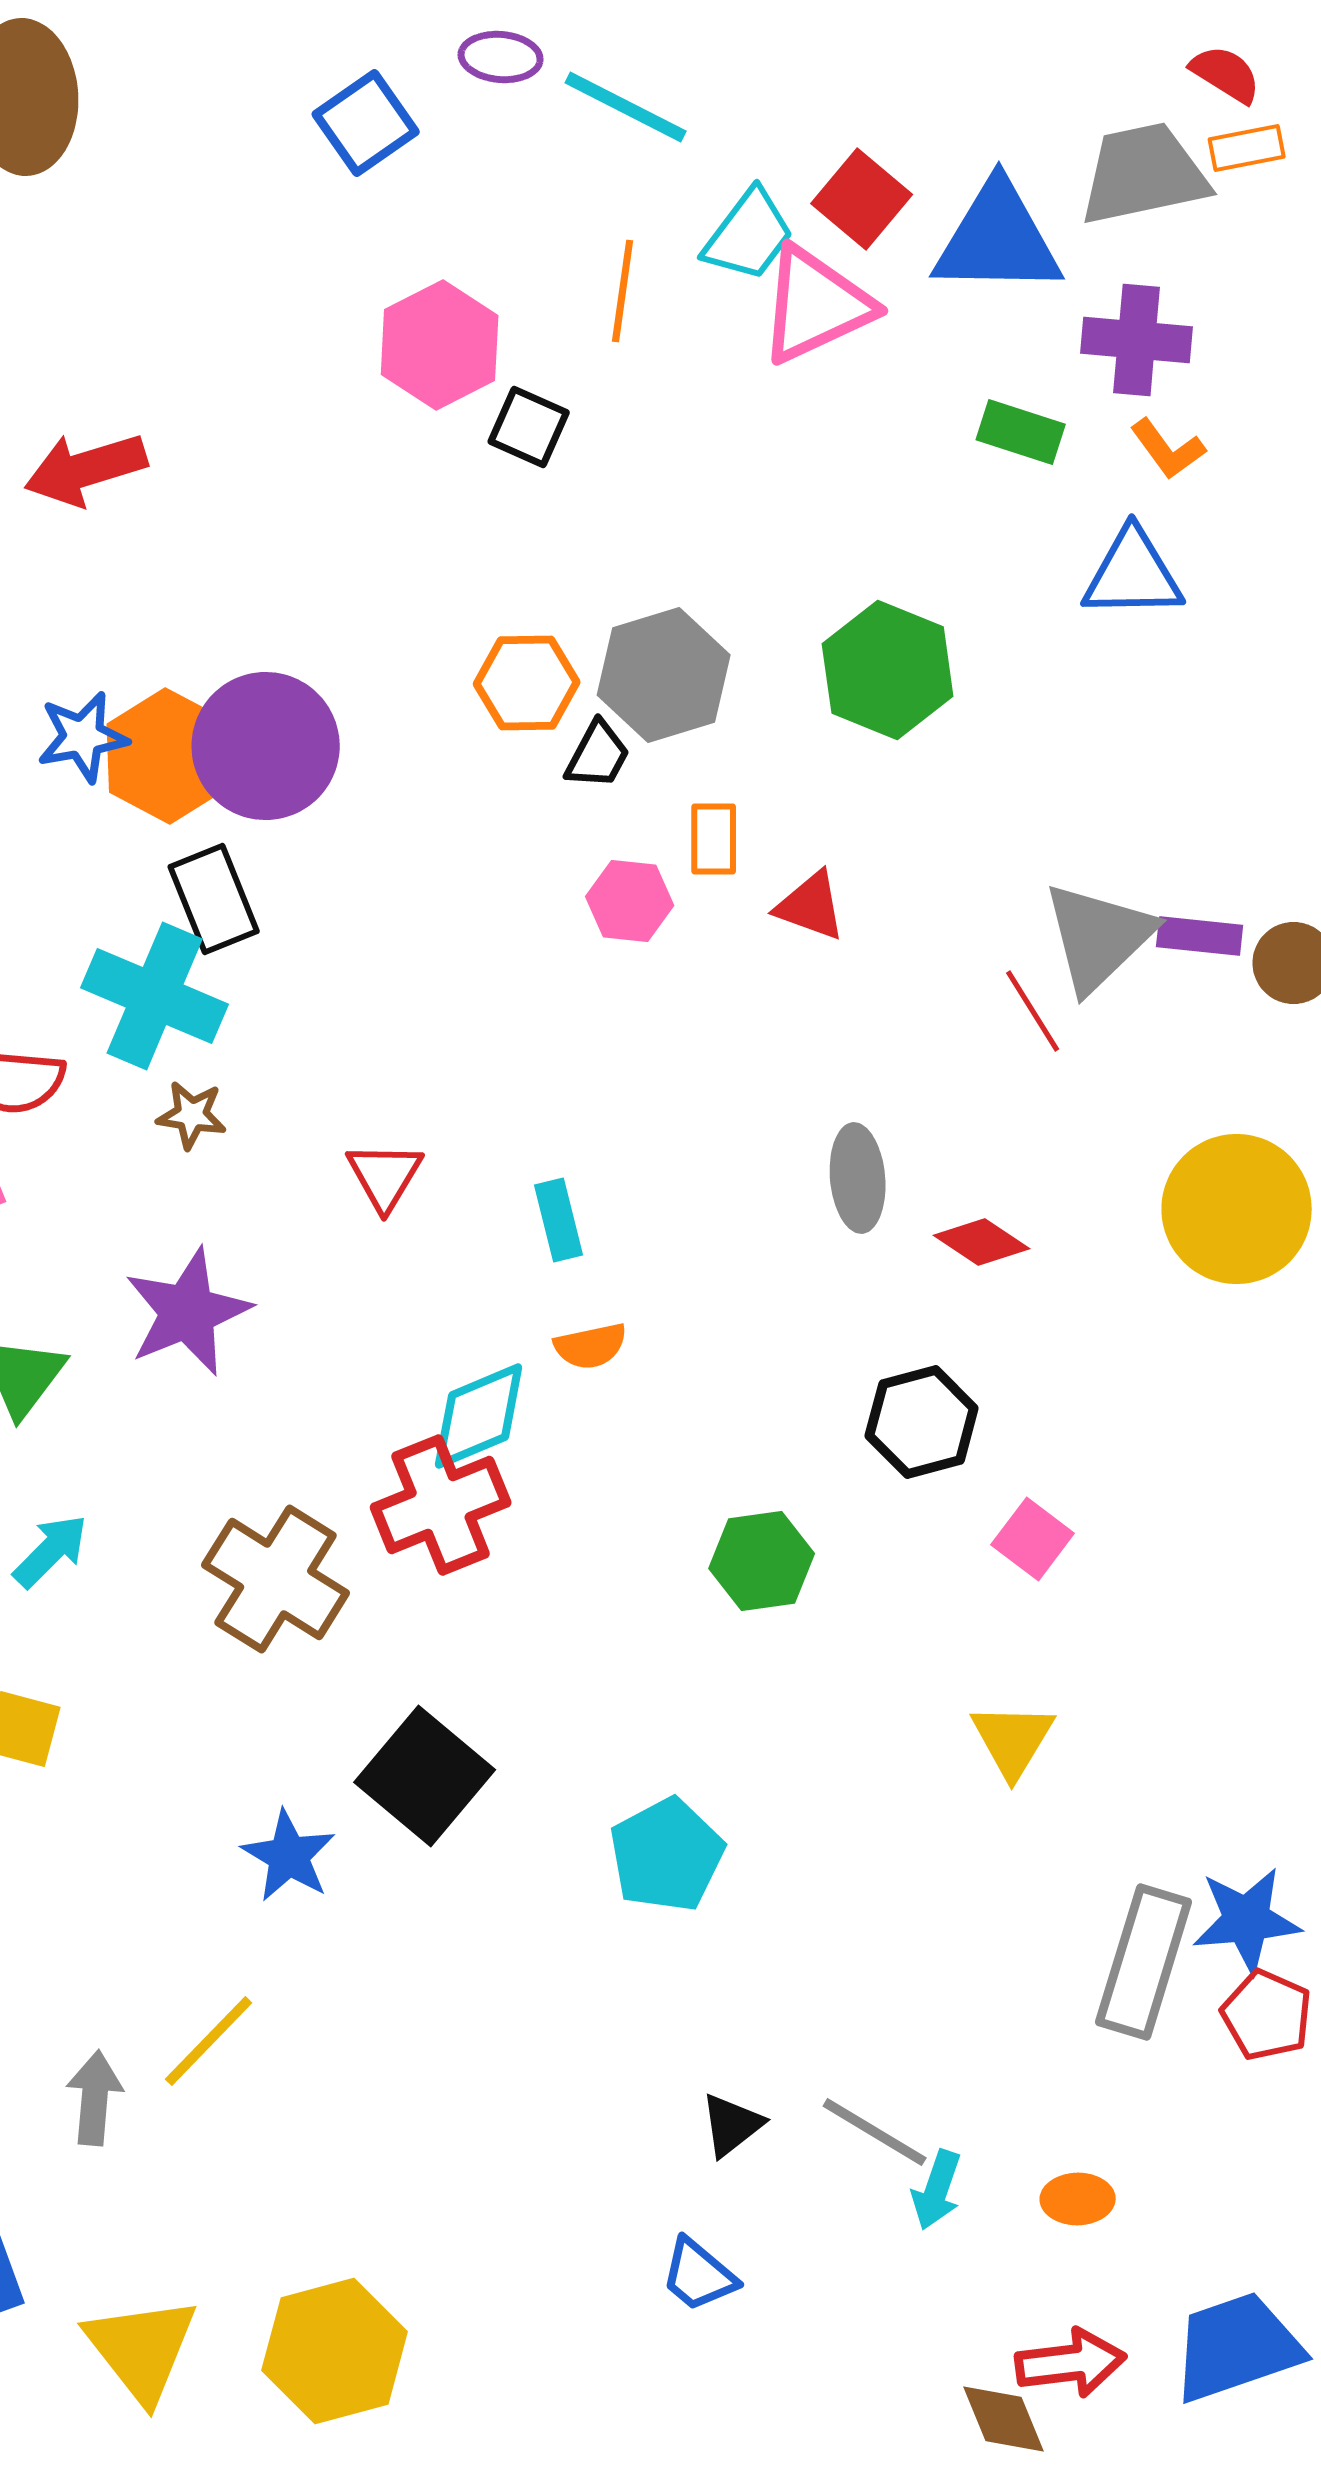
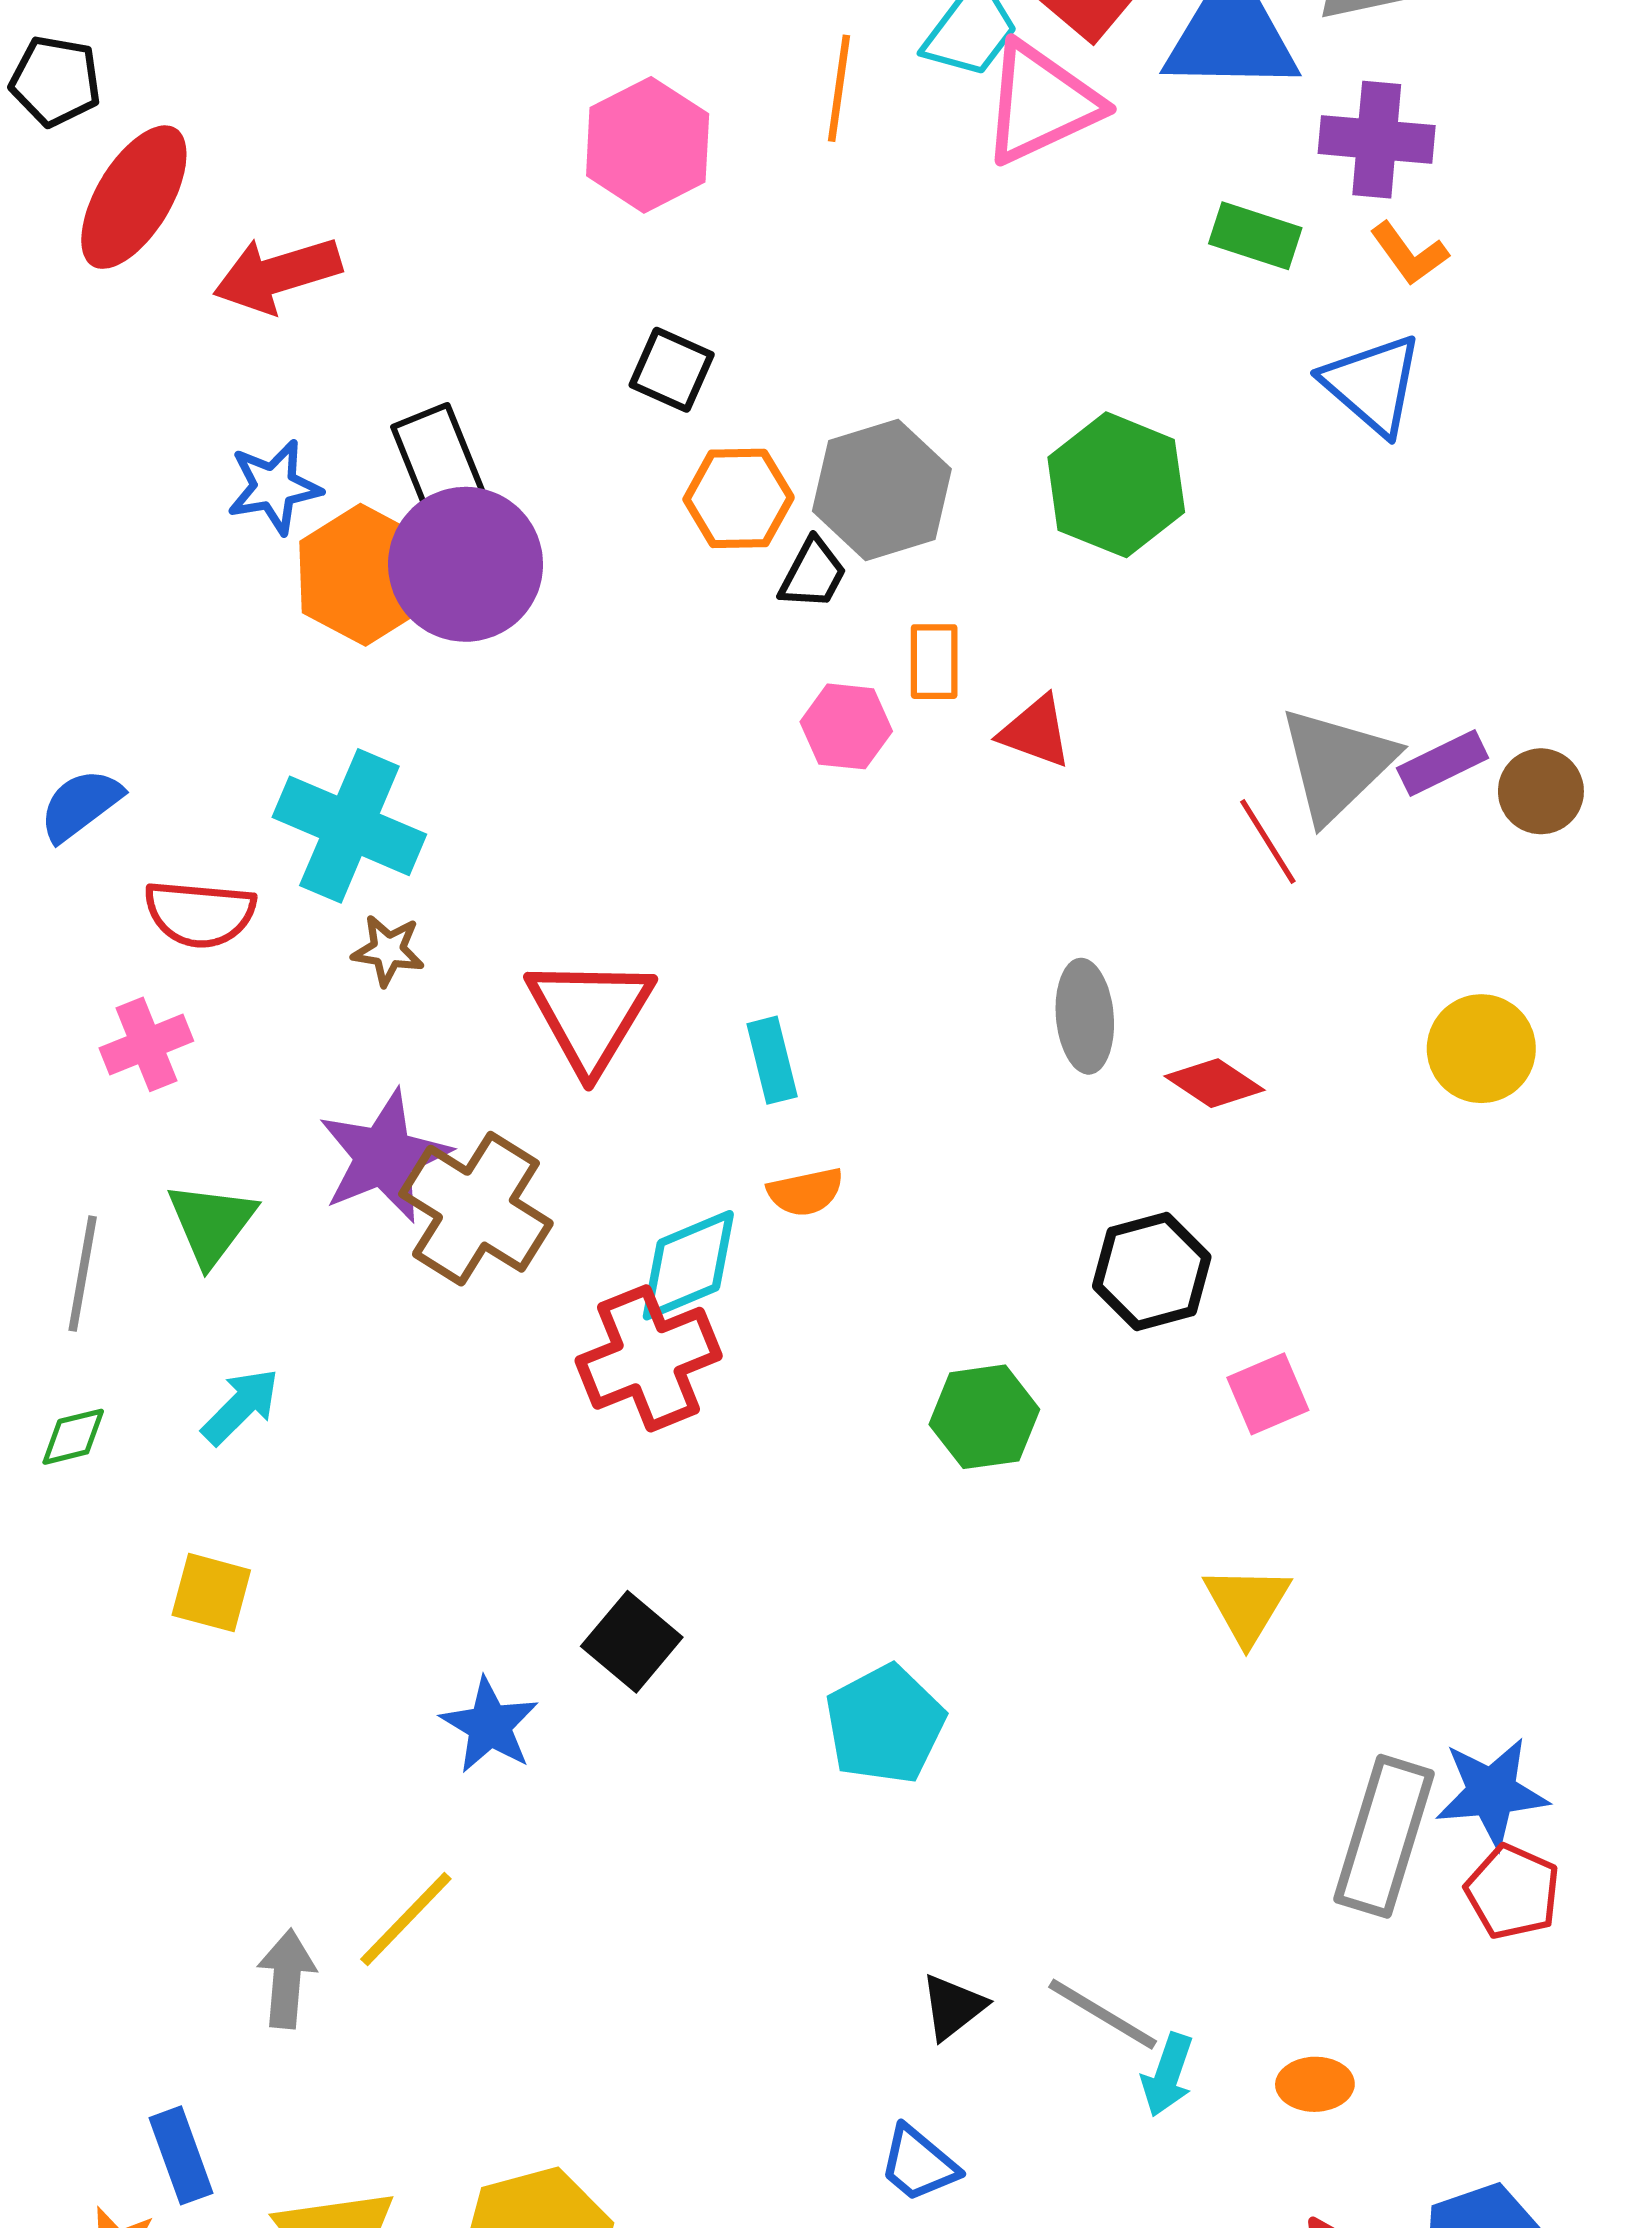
black square: (529, 427) -> (672, 370), moved
blue triangle: (1133, 574) -> (1372, 384), turned 42
blue star: (83, 737) -> (274, 487), moved
black rectangle: (214, 899) -> (438, 461), moved
purple rectangle: (1200, 936) -> (1443, 763), turned -32
red triangle: (385, 1176) -> (590, 1014), size x1.6
yellow circle: (1237, 1209) -> (1481, 1049), size x0.7
pink square: (1033, 1539) -> (1268, 1394), turned 30
brown cross: (276, 1579) -> (476, 1209), moved
black square: (425, 1776) -> (632, 1642), size x0.7

